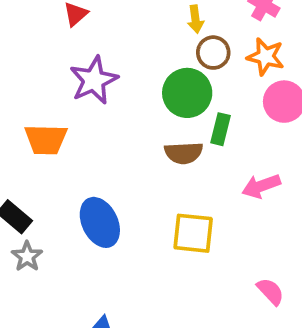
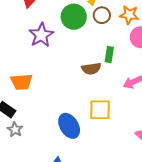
green circle: (187, 93) -> (74, 17), moved
orange trapezoid: (46, 139) -> (21, 82), moved
blue ellipse: (100, 222) -> (69, 126), moved

